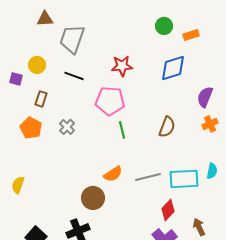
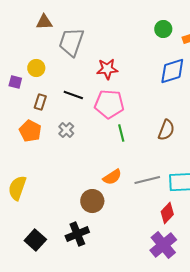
red star: (122, 66) -> (107, 69), moved
black line: (74, 76) -> (73, 95), moved
yellow semicircle: (18, 185) -> (17, 188), size x1.4

